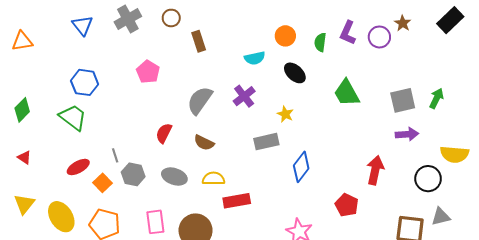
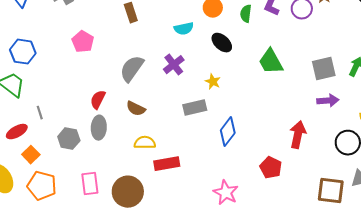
gray line: (115, 155) -> (40, 113), moved
gray ellipse: (174, 177) -> (99, 128), moved, turned 75
orange square: (103, 183) -> (31, 155), moved

